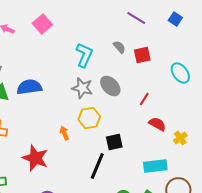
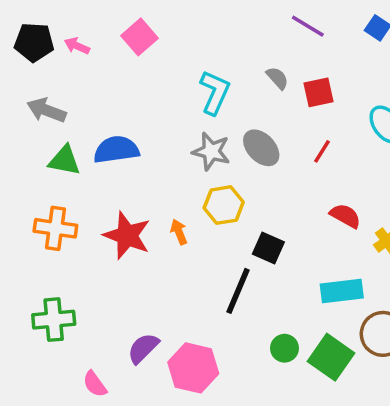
red line: (144, 99) -> (322, 151), moved
black square: (114, 142) -> (268, 248), turned 36
red star: (35, 158) -> (127, 235), moved

